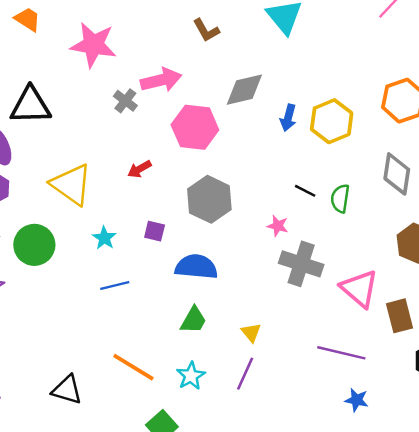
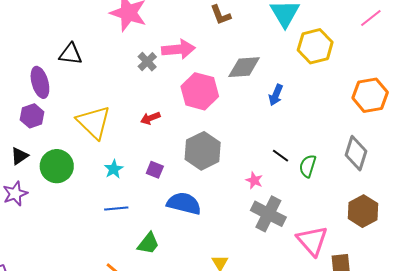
black triangle: (31, 106) -> (71, 54), size x0.7
yellow hexagon: (332, 121) -> (315, 46), moved
green trapezoid: (193, 320) -> (148, 243), moved

